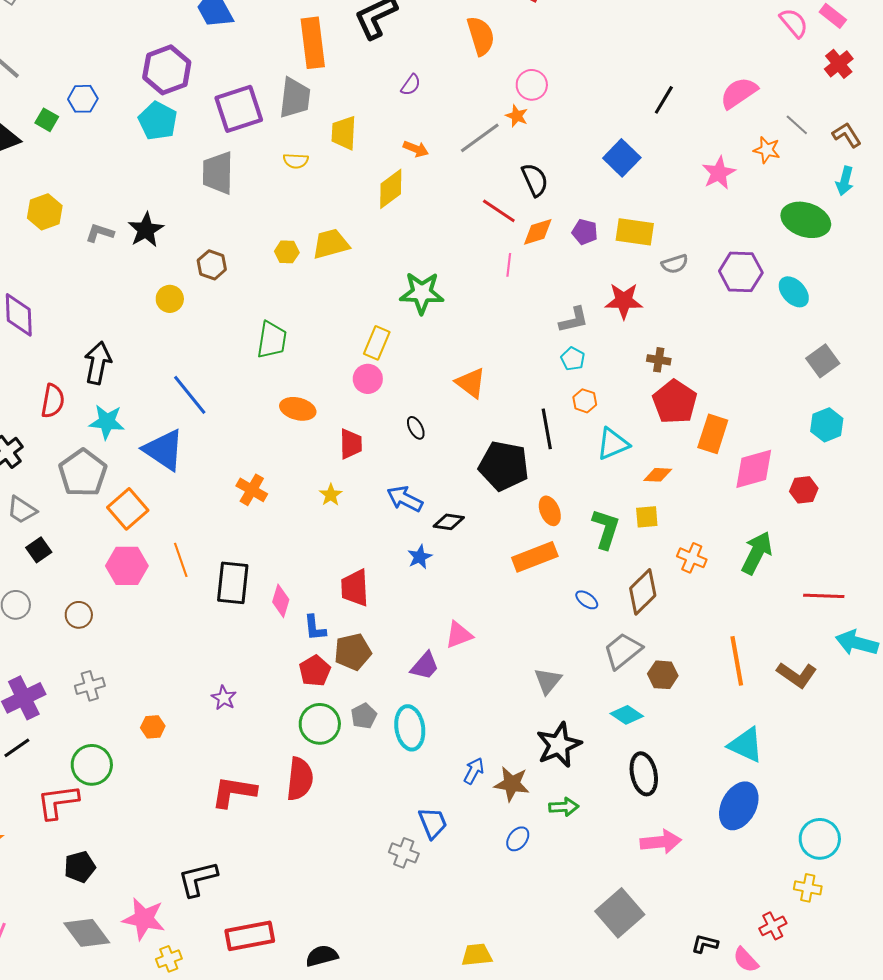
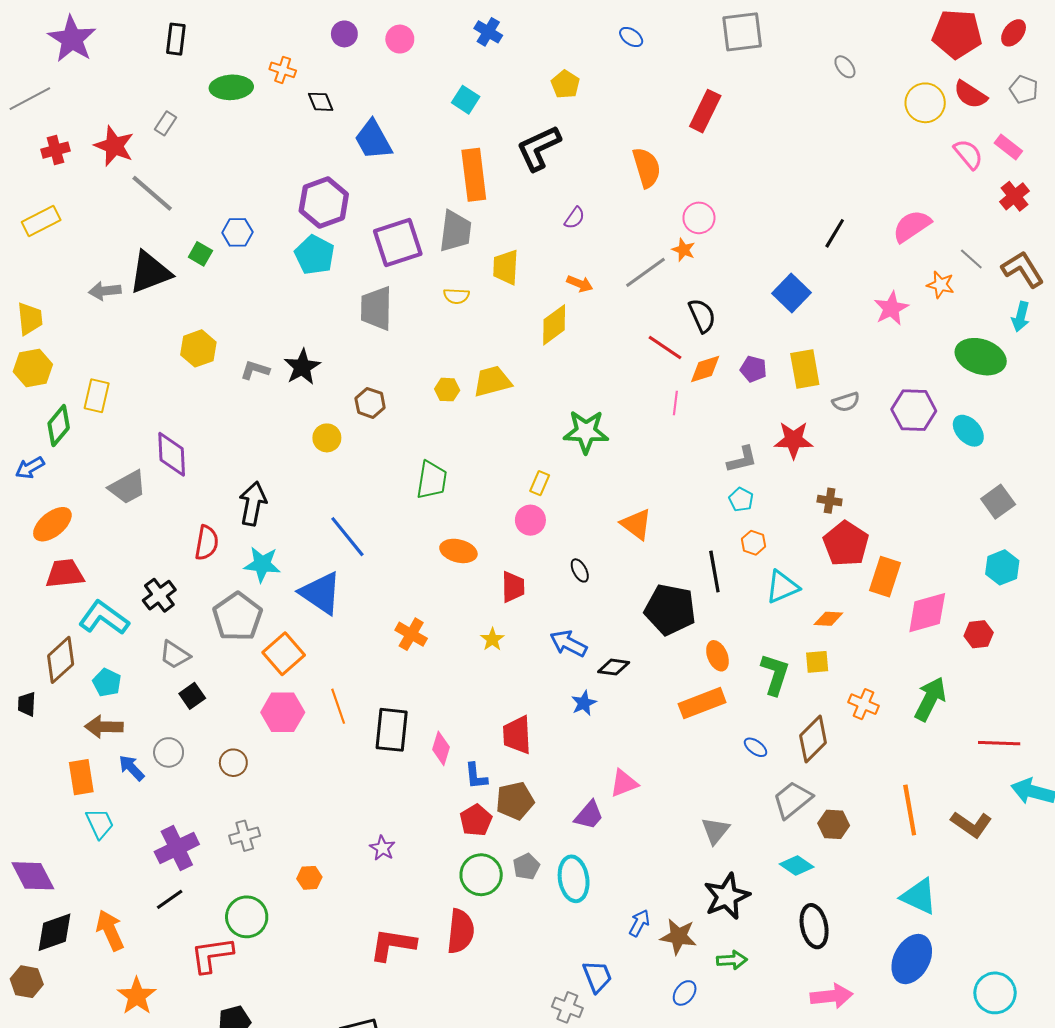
brown L-shape: (847, 135) -> (1023, 269), size x1.4
yellow rectangle: (635, 232) -> (805, 369), turned 72
yellow rectangle: (377, 343) -> (540, 483), size x0.7

